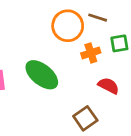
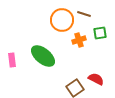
red semicircle: (109, 86) -> (96, 79), moved

